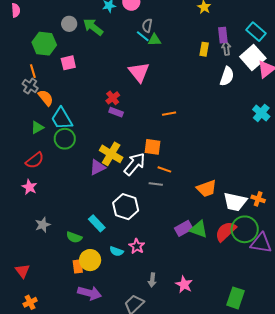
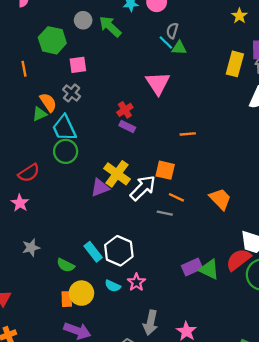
yellow rectangle: (204, 49) -> (235, 64), size x1.5
orange line: (33, 71) -> (24, 69), moved
gray cross: (30, 86) -> (72, 93), moved
green triangle: (37, 127) -> (40, 114), moved
orange trapezoid: (207, 188) -> (220, 199), moved, turned -120
white hexagon: (126, 207) -> (119, 251), moved
red semicircle: (226, 231) -> (238, 260), moved
gray arrow: (152, 280) -> (150, 323), size x1.5

